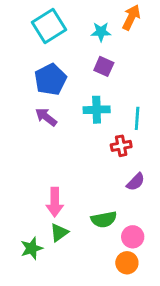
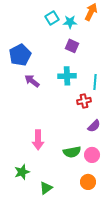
cyan square: (49, 26) -> (52, 18), moved, size x0.6
blue pentagon: (50, 79) -> (20, 55), moved
green triangle: (59, 232) -> (46, 188), moved
pink circle: (133, 237) -> (92, 155), moved

